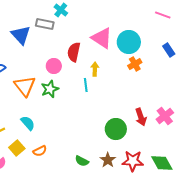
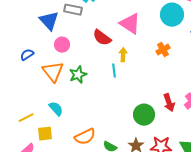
cyan circle: (129, 42) -> (172, 15), moved
red semicircle: (74, 52) -> (102, 38), turned -66
pink circle: (54, 66) -> (62, 45), moved
yellow square: (17, 148) -> (45, 134), turned 35
orange semicircle: (40, 151) -> (85, 137), moved, size x1.5

